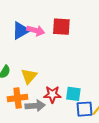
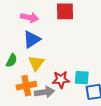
pink arrow: (36, 30) -> (30, 17), moved
blue triangle: (21, 31) -> (32, 39), moved

